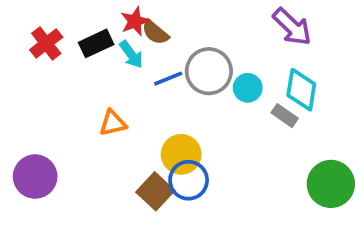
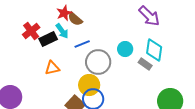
red cross: (46, 43) -> (31, 31), moved
black rectangle: (96, 43) -> (48, 39), moved
gray circle: (209, 71) -> (98, 62), moved

